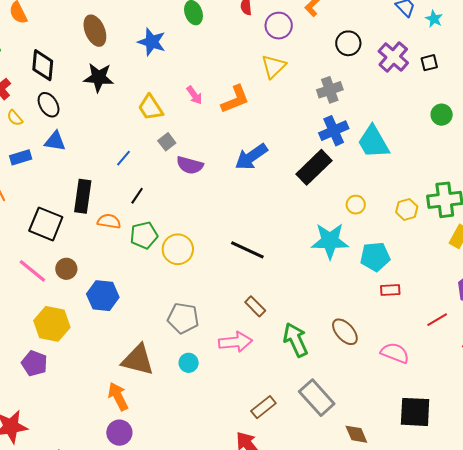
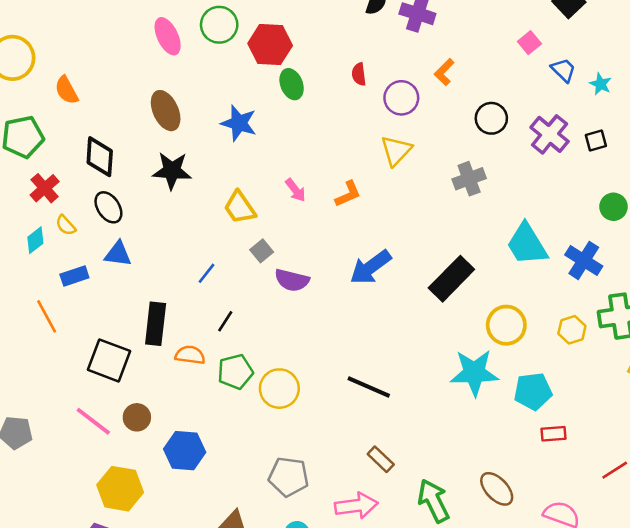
orange L-shape: (235, 99) -> (348, 194), size x0.7
blue cross: (334, 131) -> (584, 260), moved, turned -32
yellow circle: (356, 205) -> (506, 325), size x1.6

